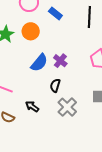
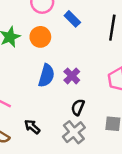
blue semicircle: (39, 63) -> (46, 76), turned -30
black semicircle: (55, 85) -> (78, 107), moved

